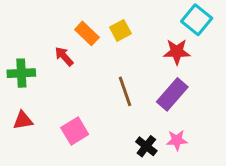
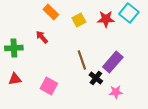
orange rectangle: (87, 33) -> (51, 12), moved
red star: (177, 52) -> (106, 19), moved
pink square: (75, 131) -> (49, 86), turned -30
black cross: (146, 146) -> (96, 78), moved

